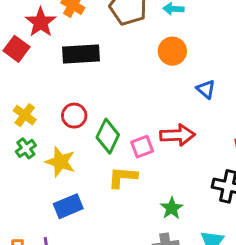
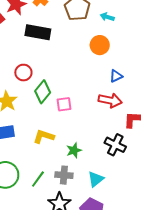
blue triangle: (206, 89) -> (116, 76), turned 40
red arrow: (178, 135) -> (110, 100), moved
yellow L-shape: (123, 177) -> (44, 136), moved

